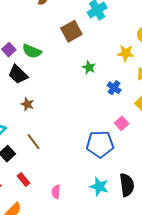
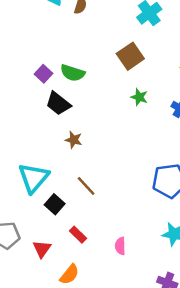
brown square: (71, 31) -> (130, 56), moved
green star: (89, 67) -> (139, 97), moved

